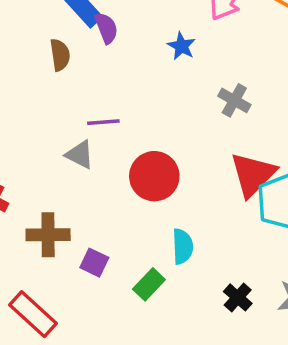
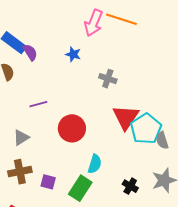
gray triangle: (80, 155) -> (21, 138), moved, turned -48
cyan semicircle: (183, 246) -> (95, 164), turned 30
green rectangle: (149, 284) -> (80, 188), size x1.4

